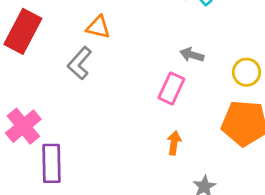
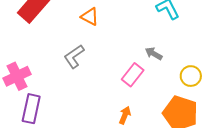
gray L-shape: (80, 63) -> (74, 56), moved

